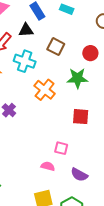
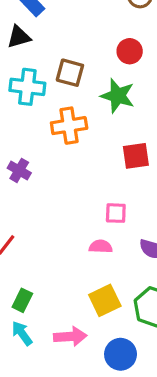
brown square: (56, 47) -> (70, 73), moved
green star: (77, 78) -> (118, 96), turned 30
orange cross: (45, 90) -> (69, 126), turned -35

